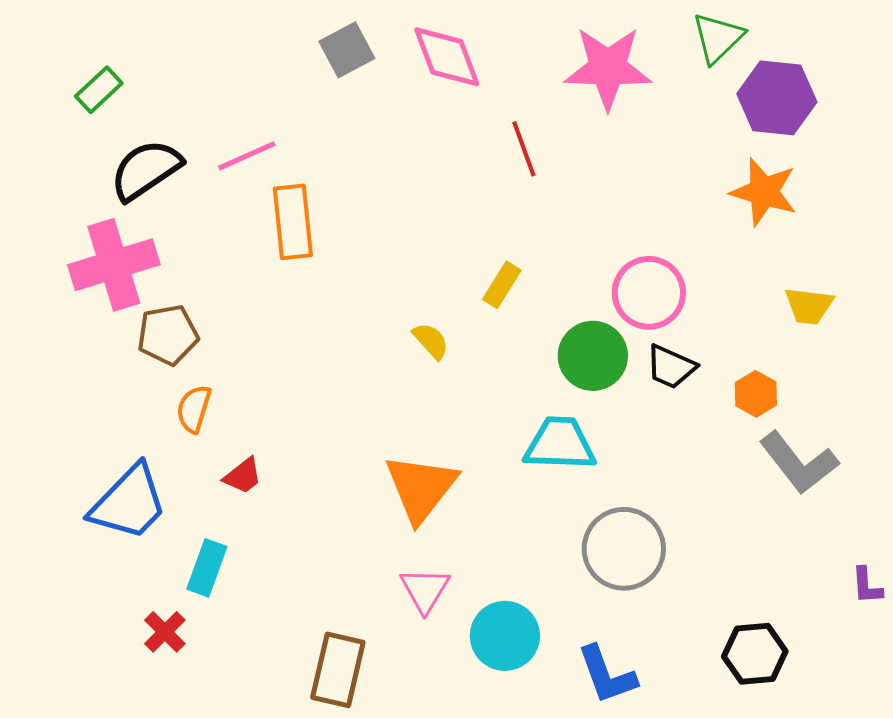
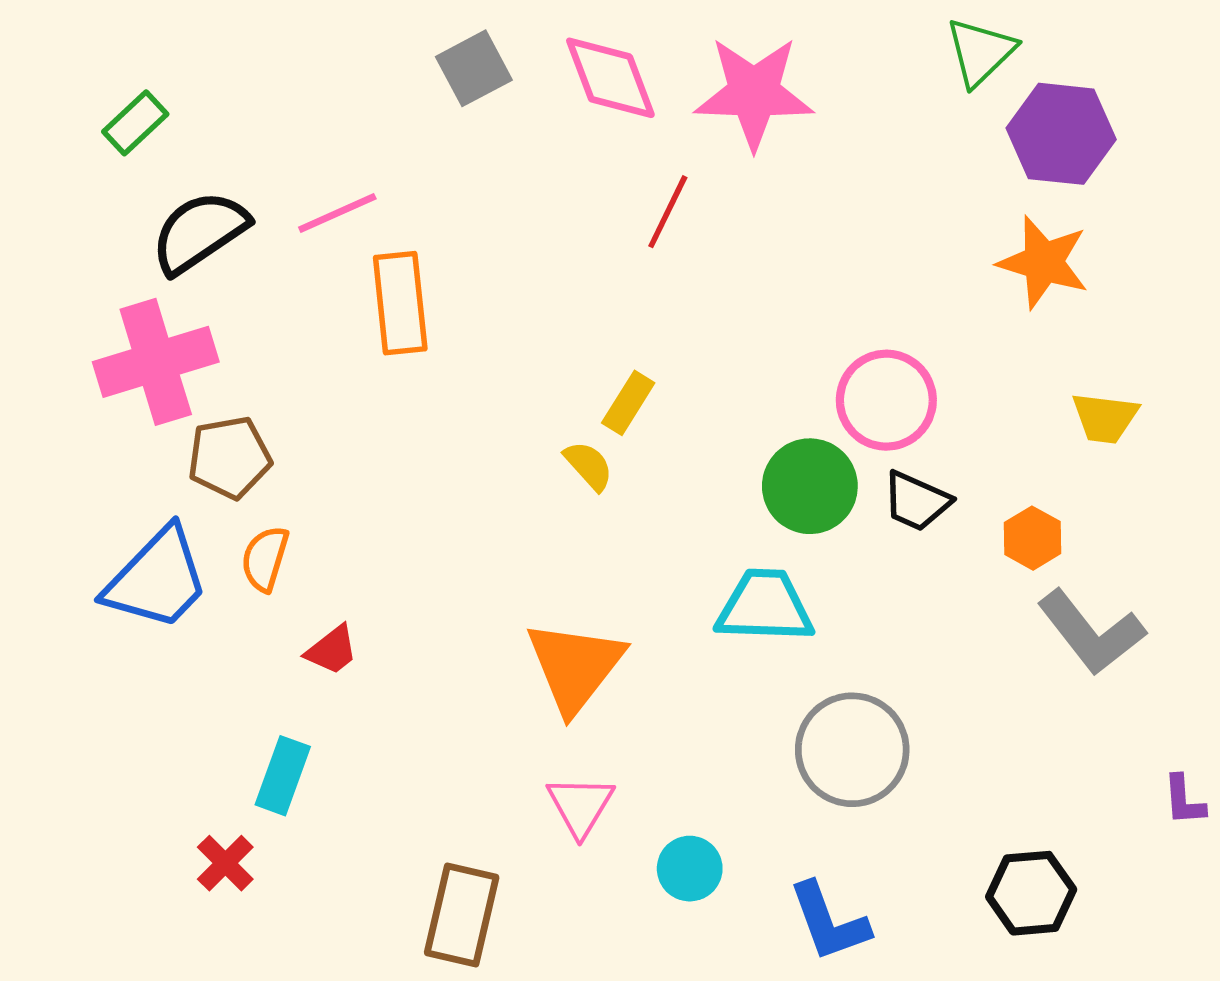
pink star: (608, 68) -> (754, 93), moved
red line: (524, 149) -> (668, 212), moved, turned 46
yellow rectangle: (502, 285) -> (628, 403), moved
blue trapezoid: (129, 503) -> (157, 579), moved
cyan circle: (505, 636) -> (690, 869), size x0.7

